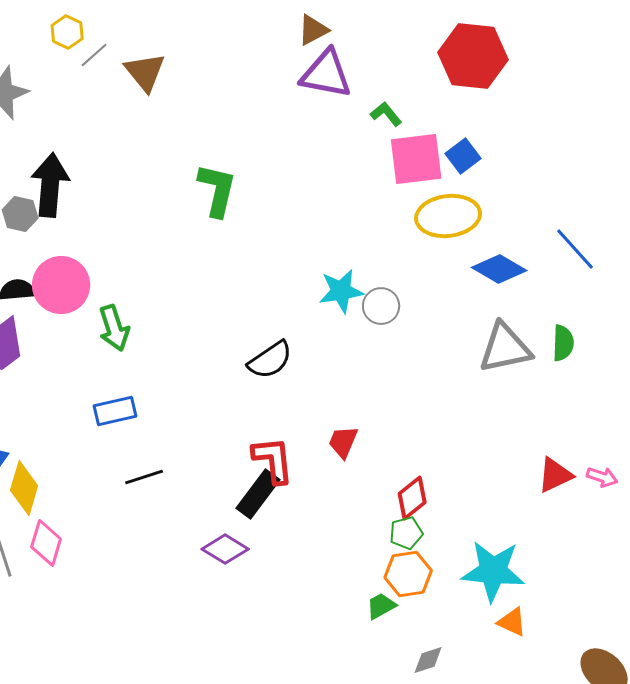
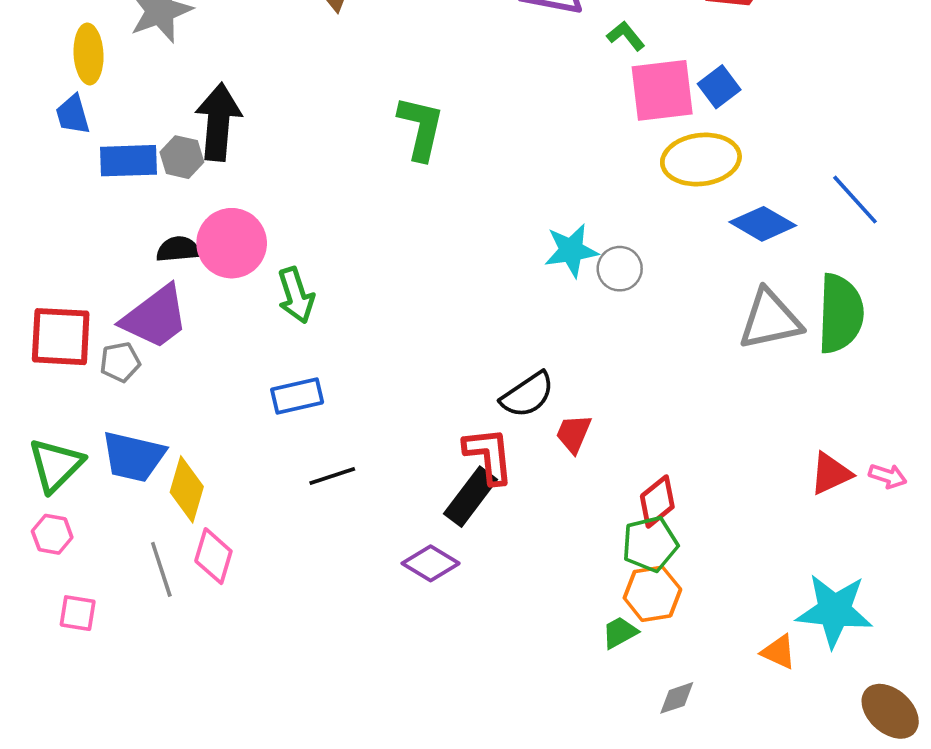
green semicircle: (563, 343) -> (840, 314), size x1.8
black semicircle: (270, 360) -> (528, 395), moved
green pentagon: (406, 533) -> (650, 544), size x1.4
cyan star: (493, 571) -> (834, 611), moved

